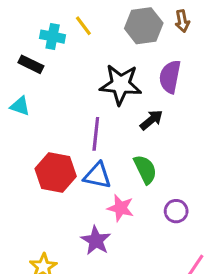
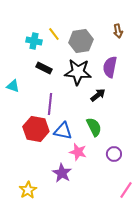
gray hexagon: (144, 26) -> (81, 41), moved
black rectangle: (31, 64) -> (44, 68), moved
purple line: (96, 134) -> (50, 104), moved

